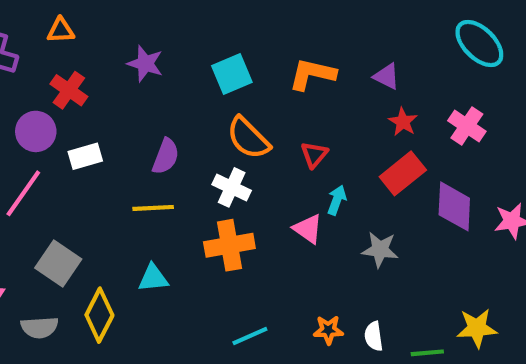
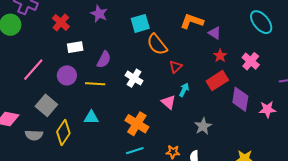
orange L-shape: (312, 74) -> (192, 21), moved
purple circle: (36, 131) -> (67, 75), moved
orange semicircle: (248, 138) -> (157, 44), moved
white rectangle: (85, 156) -> (75, 47), moved
orange cross: (229, 245) -> (137, 124), moved, turned 35
gray star: (380, 250) -> (203, 126), moved, turned 30

